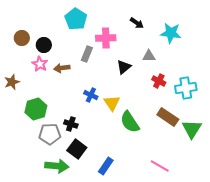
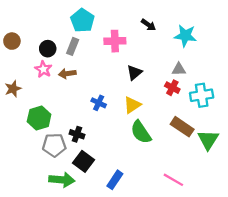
brown circle: (22, 38) -> (12, 41), moved
gray rectangle: (87, 54) -> (73, 46), moved
gray triangle: (149, 56) -> (179, 69), moved
yellow triangle: (112, 103) -> (132, 105), moved, turned 30

